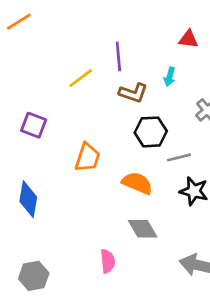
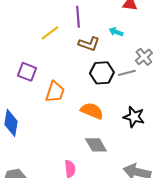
cyan arrow: (170, 77) -> (116, 32), turned 96
purple square: (34, 125) -> (27, 72), moved
gray line: (179, 157) -> (127, 73), moved

